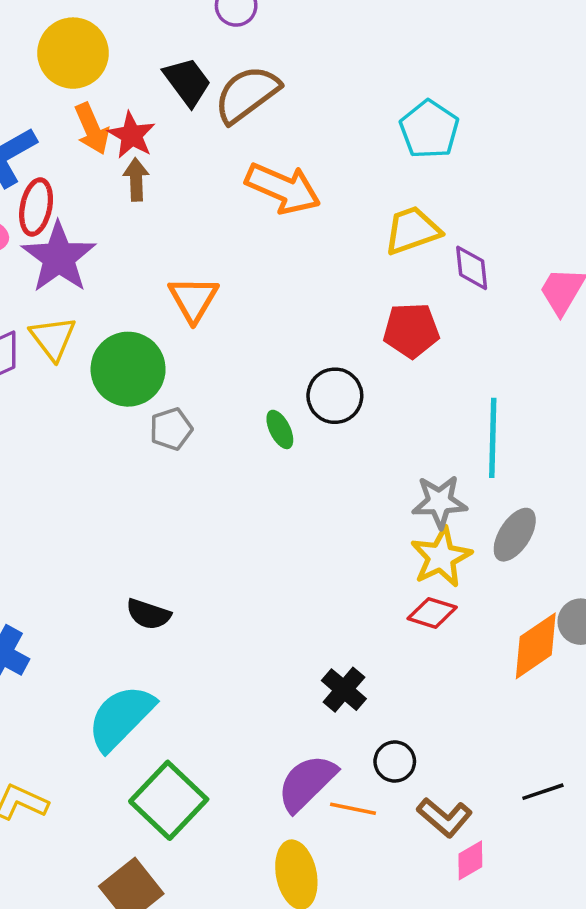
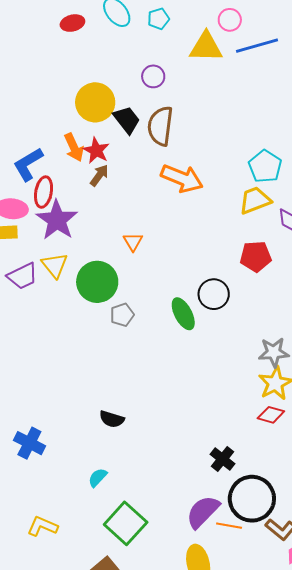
yellow circle: (73, 53) -> (95, 102), moved
brown semicircle: (247, 94) -> (160, 126), turned -45
cyan pentagon: (429, 129) -> (265, 166), moved
brown arrow: (136, 179) -> (99, 175), turned 40
orange triangle: (193, 299) -> (133, 242), size x0.7
green ellipse: (280, 429) -> (183, 314), size x1.5
cyan semicircle: (121, 718) -> (98, 478), size x0.5
black circle: (395, 761) -> (252, 499), size x2.0

